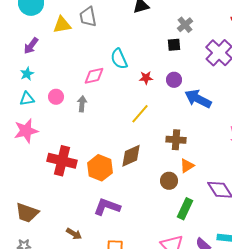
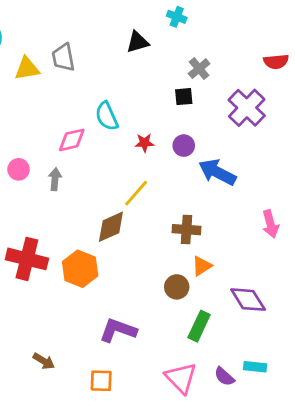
brown diamond: (131, 156) -> (111, 227), moved
purple L-shape: (107, 207) -> (118, 330), moved

